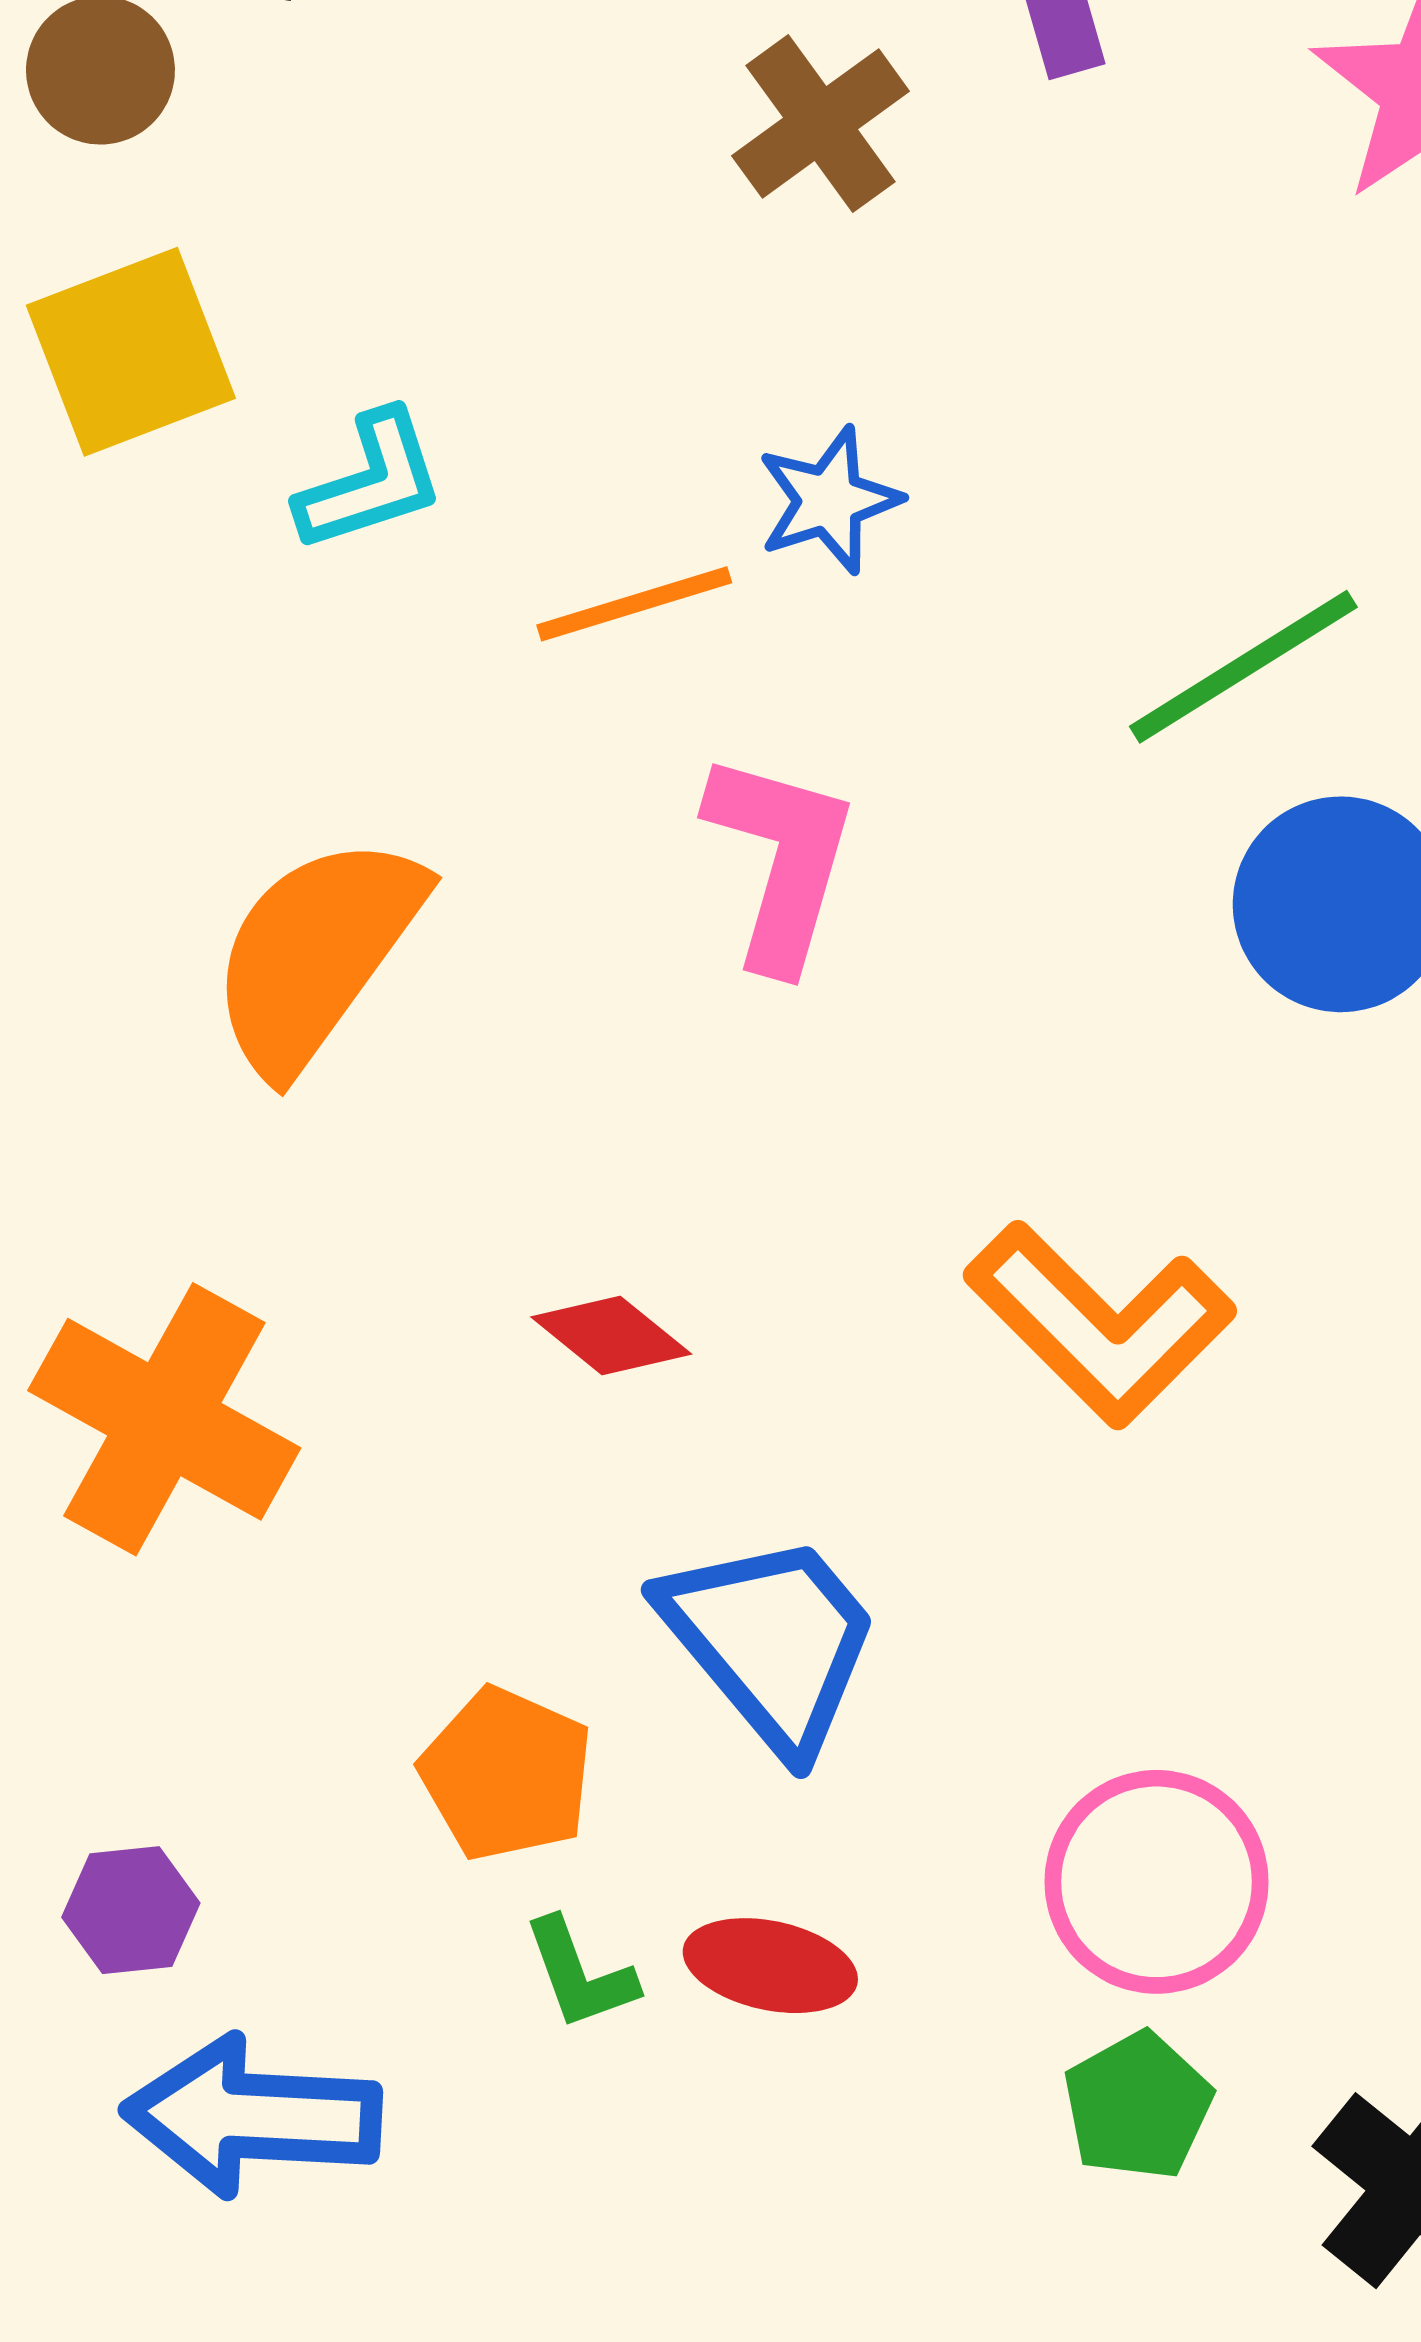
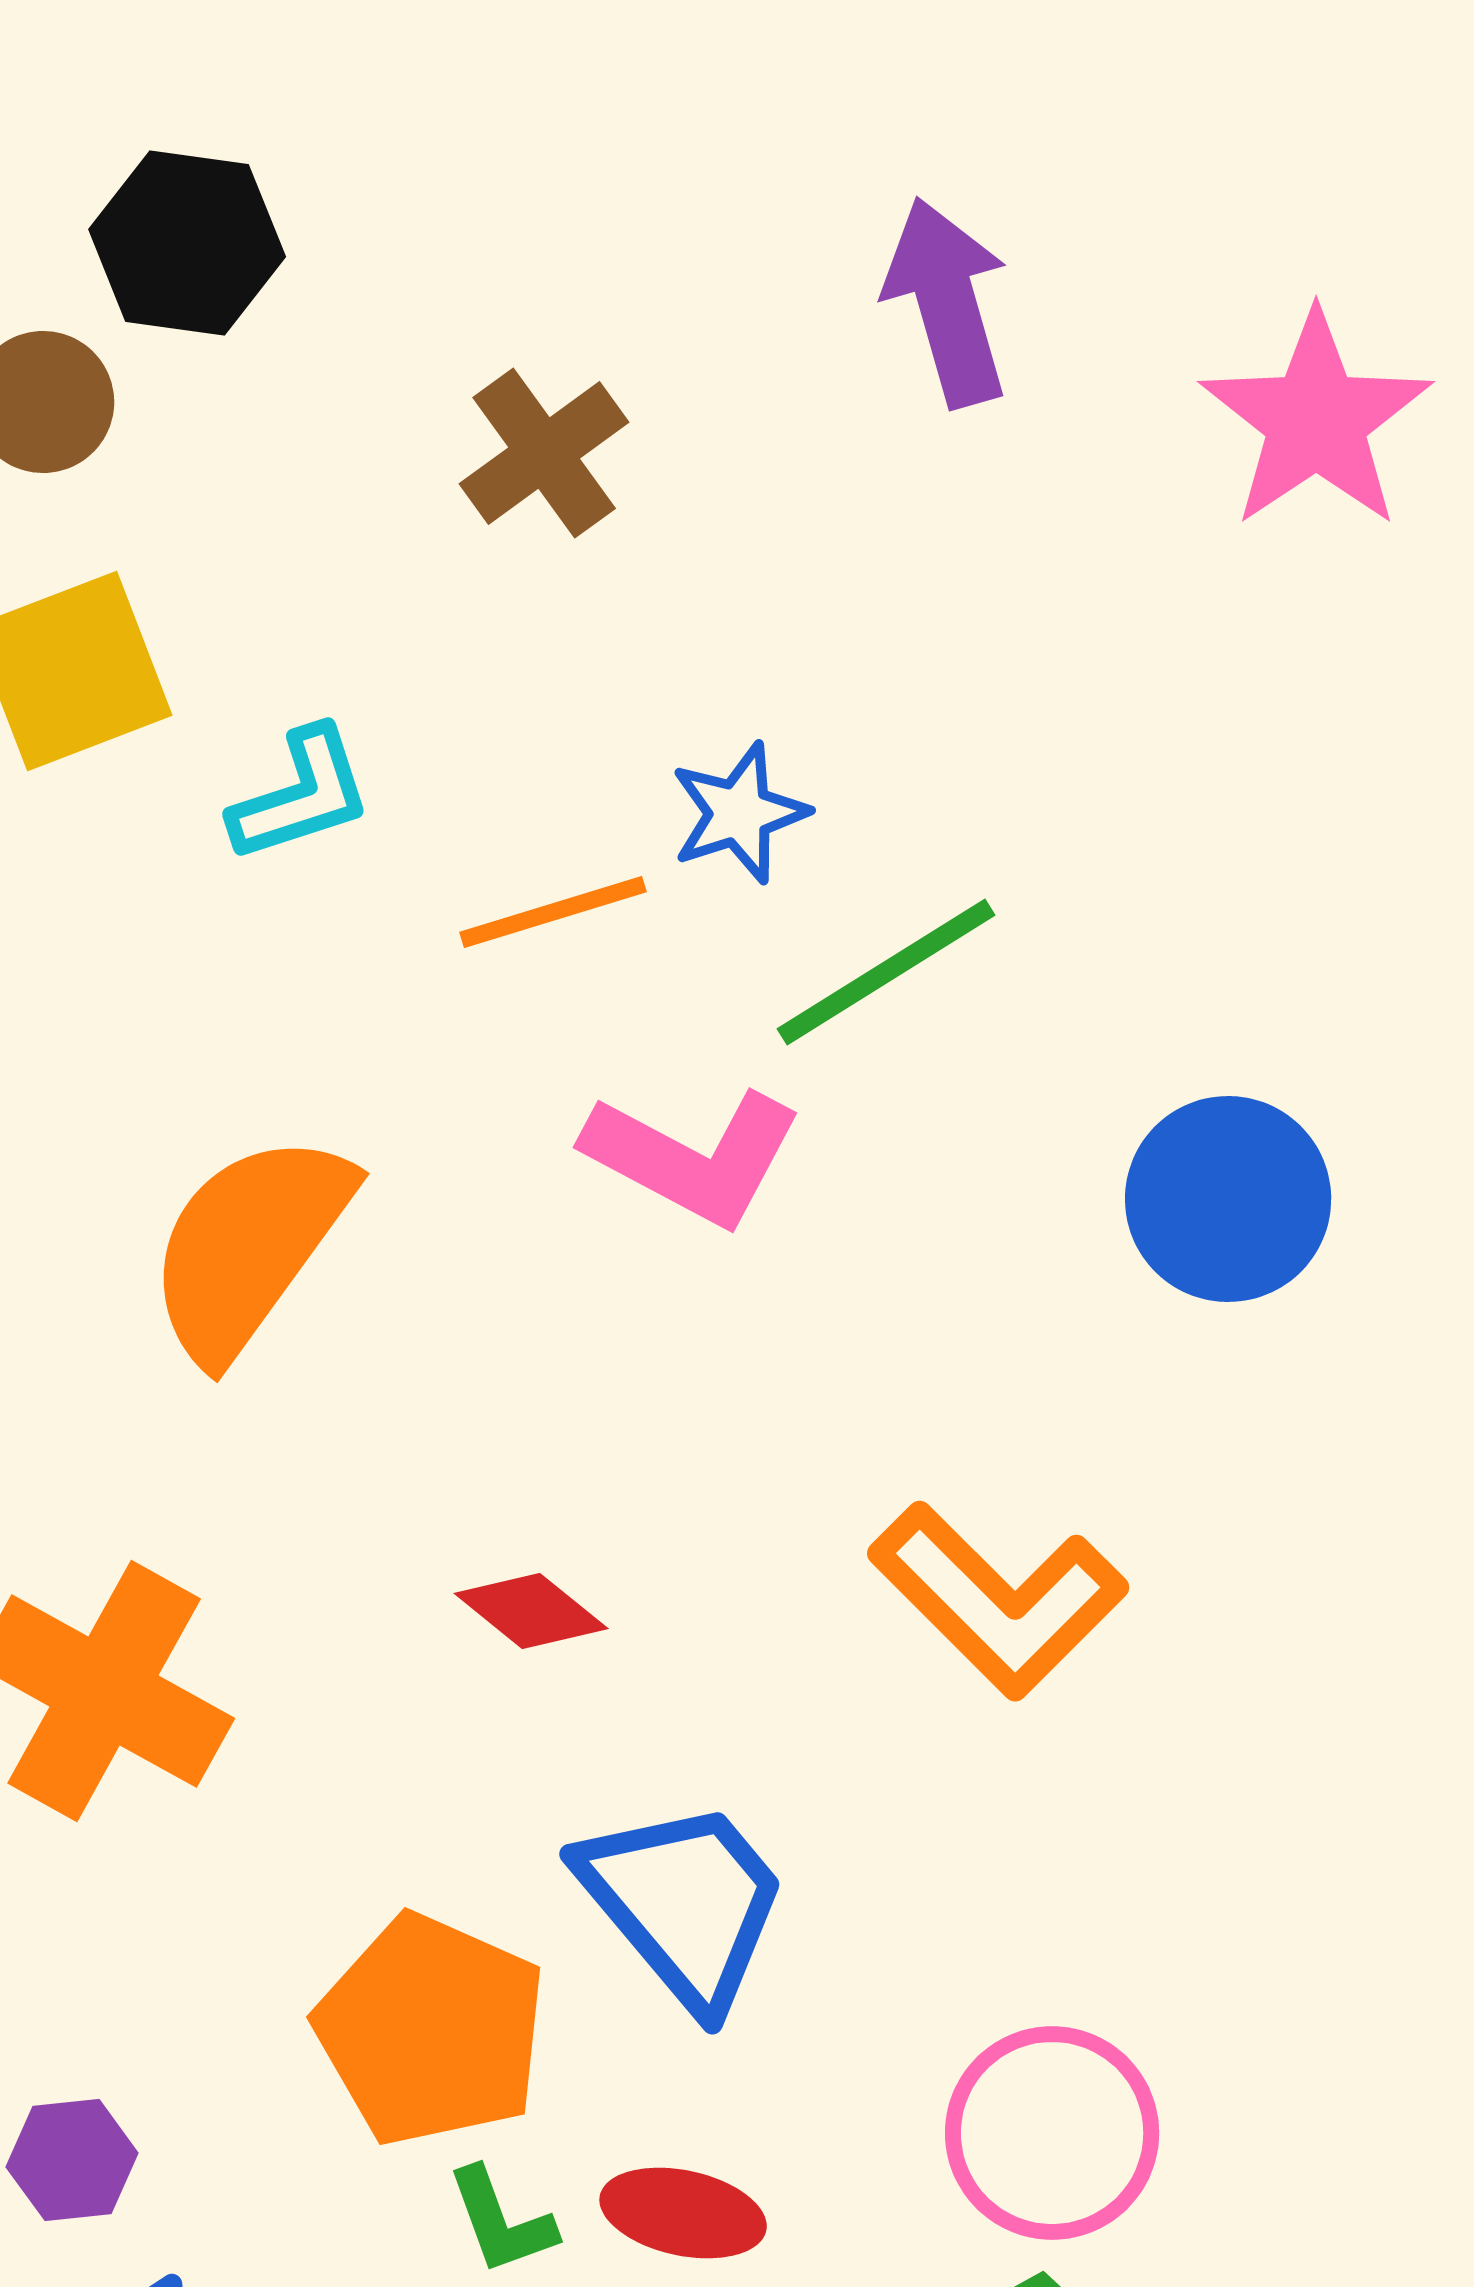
brown cross: (821, 124) -> (544, 453), moved
green line: (1243, 667) -> (886, 972), moved
pink L-shape: (781, 860) -> (693, 1157), turned 102
orange pentagon: (507, 1774) -> (431, 2030), size x1.4

